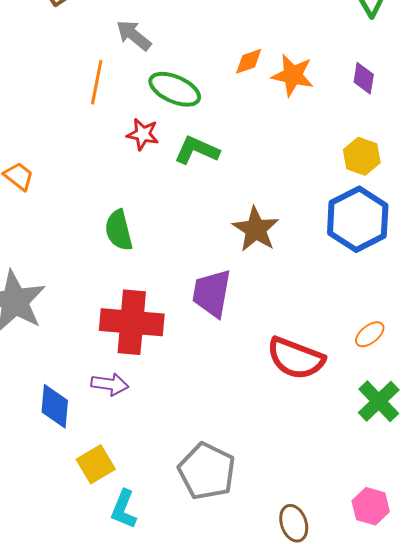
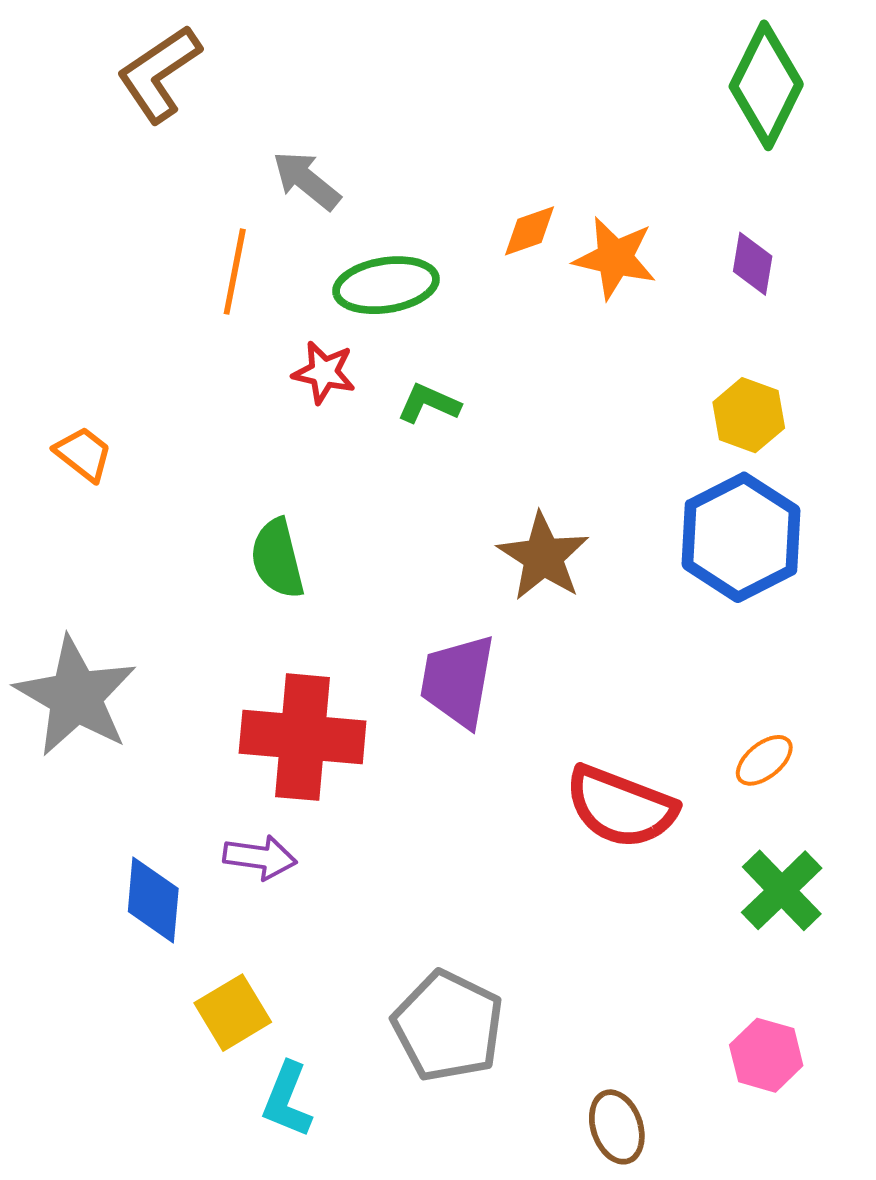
green ellipse: (175, 89) -> (386, 285), turned -33
green L-shape: (197, 150) -> (429, 403), size x0.7
pink hexagon: (371, 506) -> (766, 1055), moved

